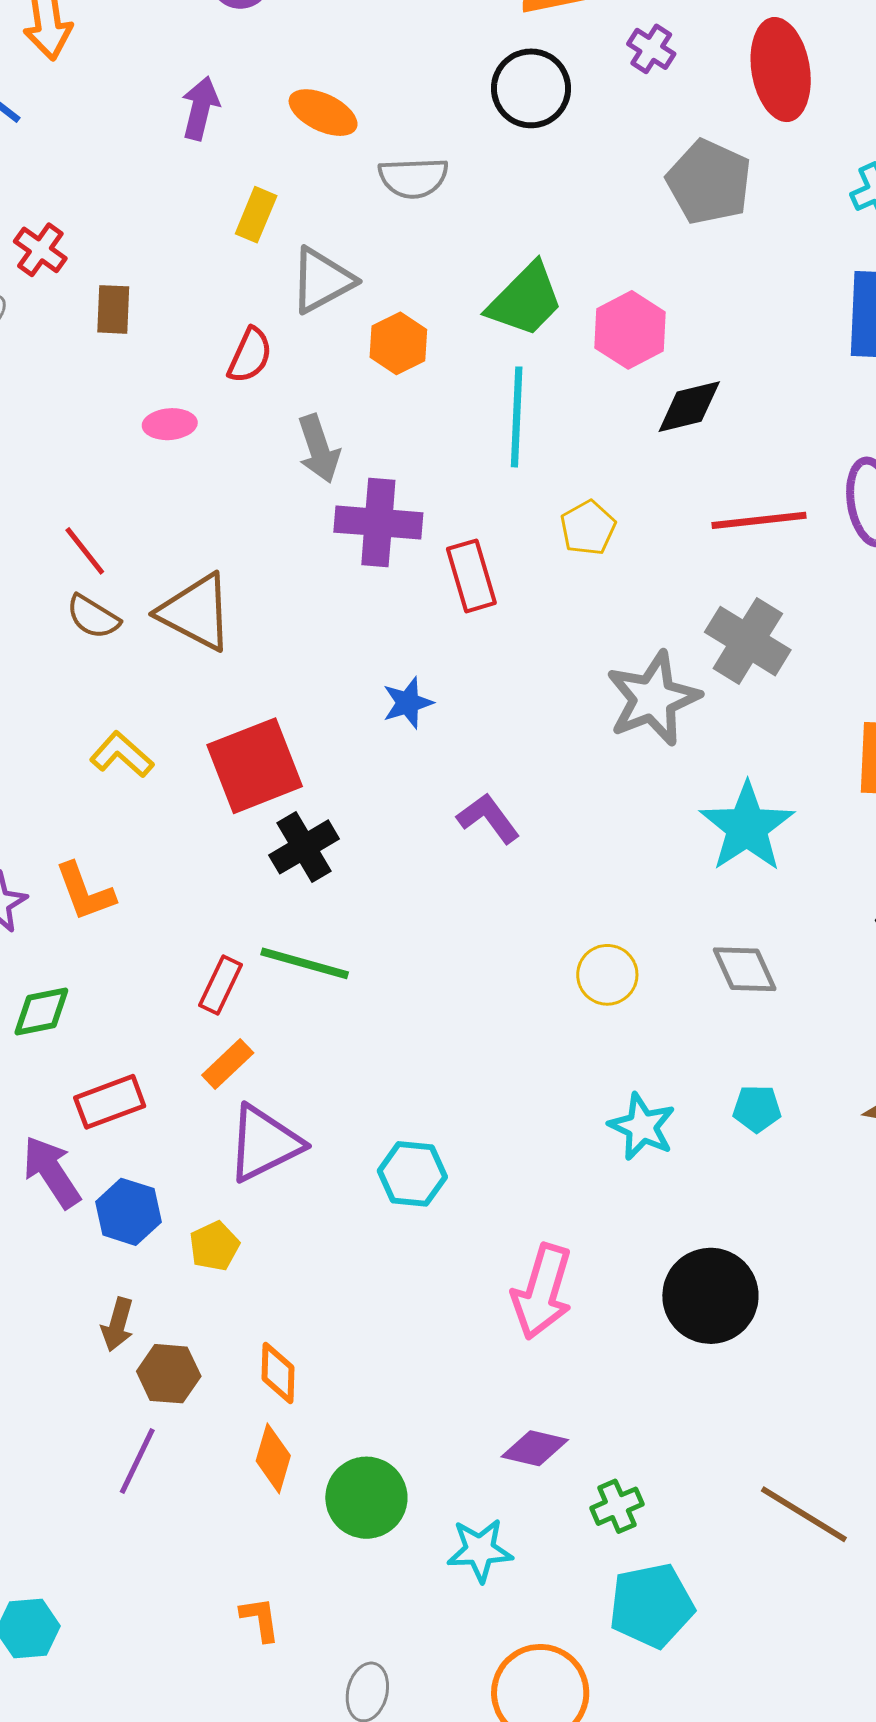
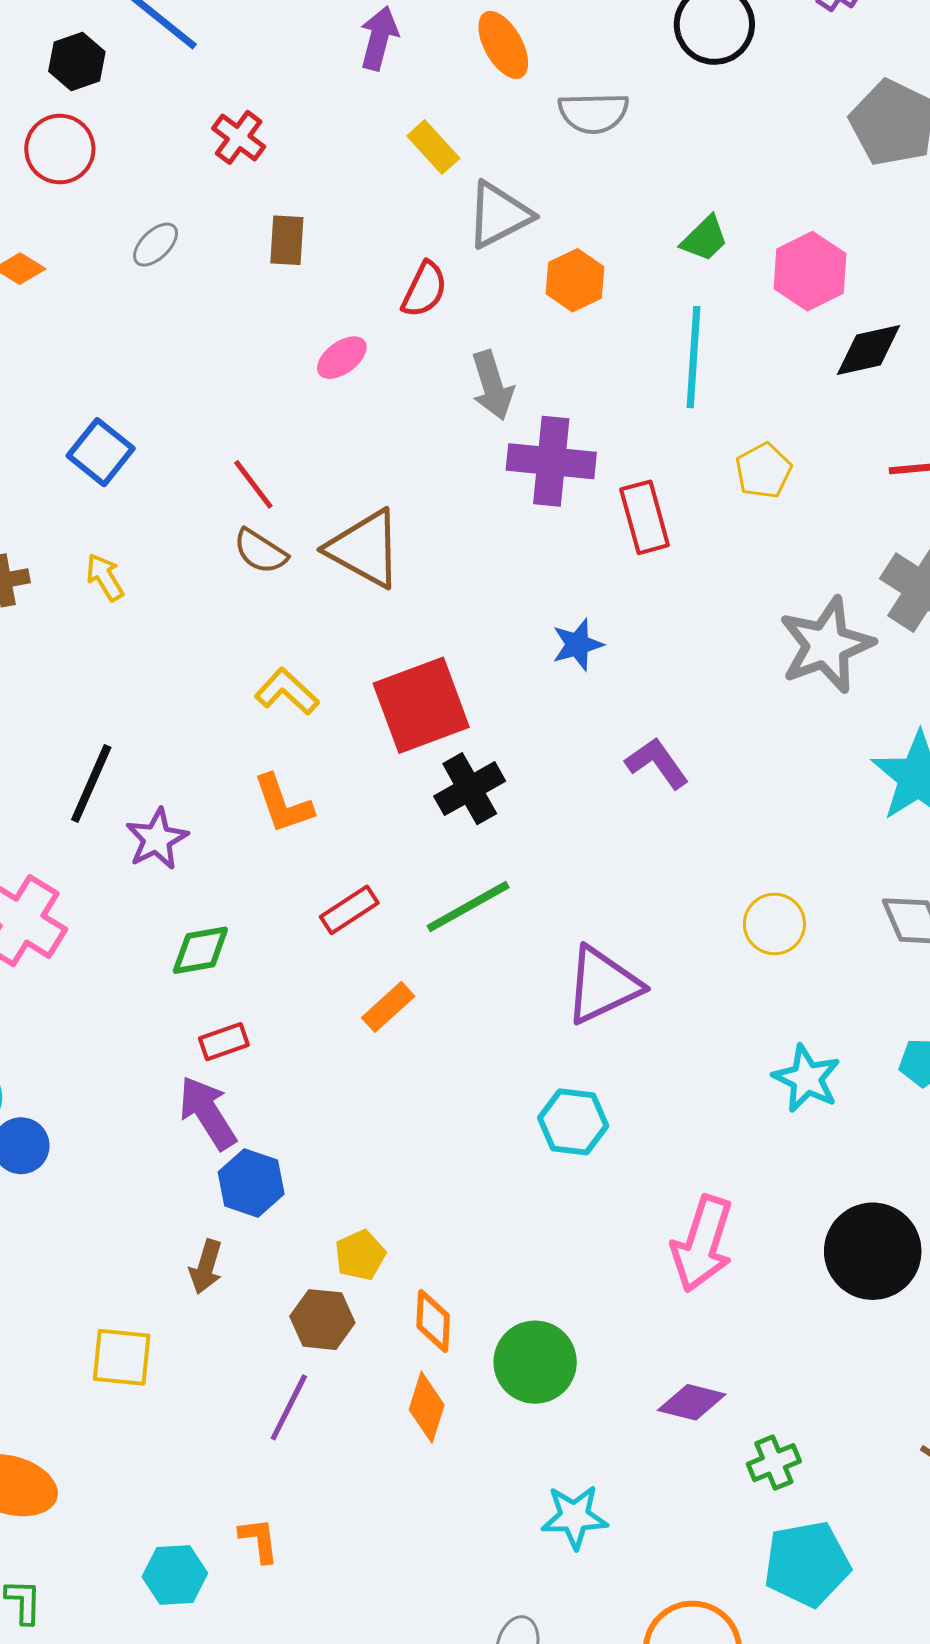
orange ellipse: (323, 113) -> (503, 45), turned 34
yellow rectangle: (256, 215) -> (433, 147), turned -66
red cross: (40, 250) -> (239, 137), moved
green trapezoid: (525, 300) -> (704, 239), size x0.6
pink ellipse: (170, 424) -> (342, 358), turned -33
orange L-shape: (85, 892) -> (283, 804), moved
green line: (305, 963) -> (468, 907), turned -46
red rectangle: (220, 985) -> (349, 910), moved, turned 30
red rectangle: (110, 1102) -> (224, 1042), moved, size x0.7
purple triangle: (264, 1143) -> (603, 985), moved
blue hexagon: (128, 1212) -> (251, 1183), moved
yellow pentagon: (214, 1246) -> (360, 1255), moved
brown arrow: (118, 1324) -> (206, 1267), moved
green circle: (366, 1498) -> (535, 1362), moved
cyan star: (480, 1550) -> (574, 1517), moved
orange L-shape: (260, 1619) -> (259, 1540), moved

